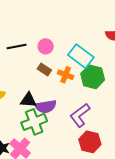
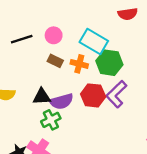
purple L-shape: (80, 115) -> (116, 94), moved
green cross: (34, 122) -> (51, 120), size x0.7
red hexagon: (90, 142) -> (93, 95), moved

